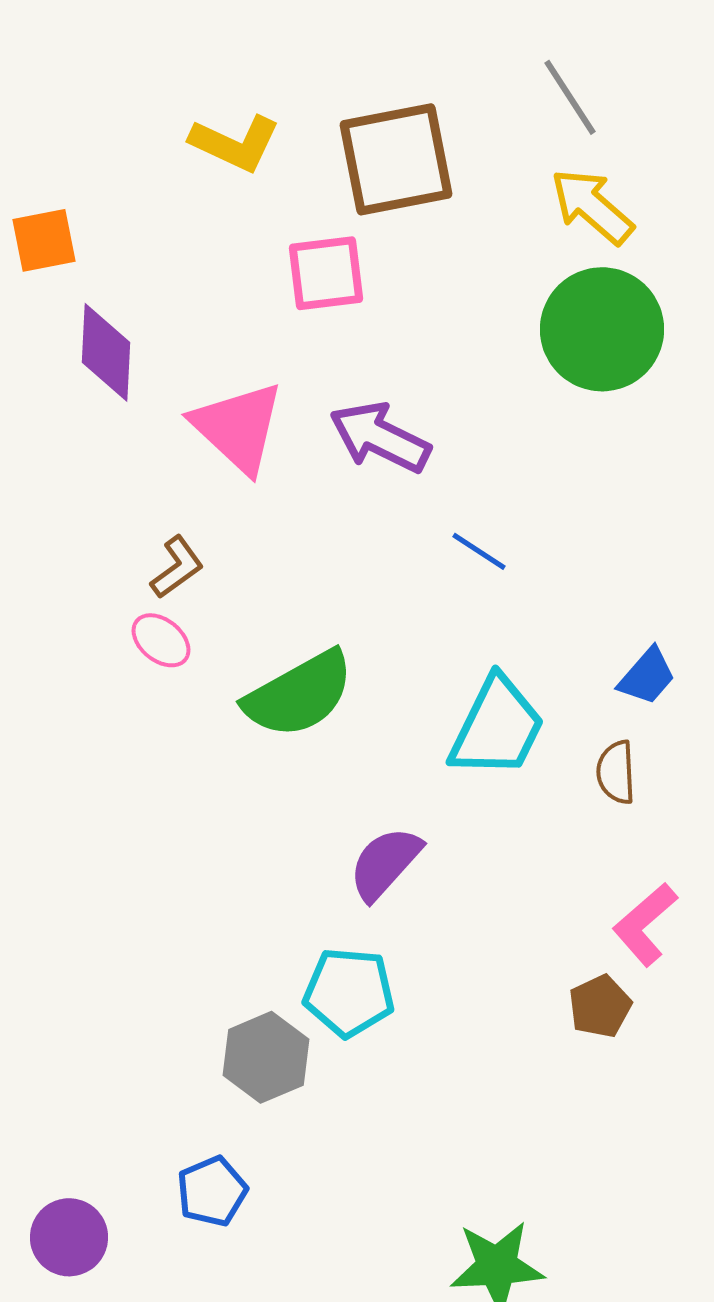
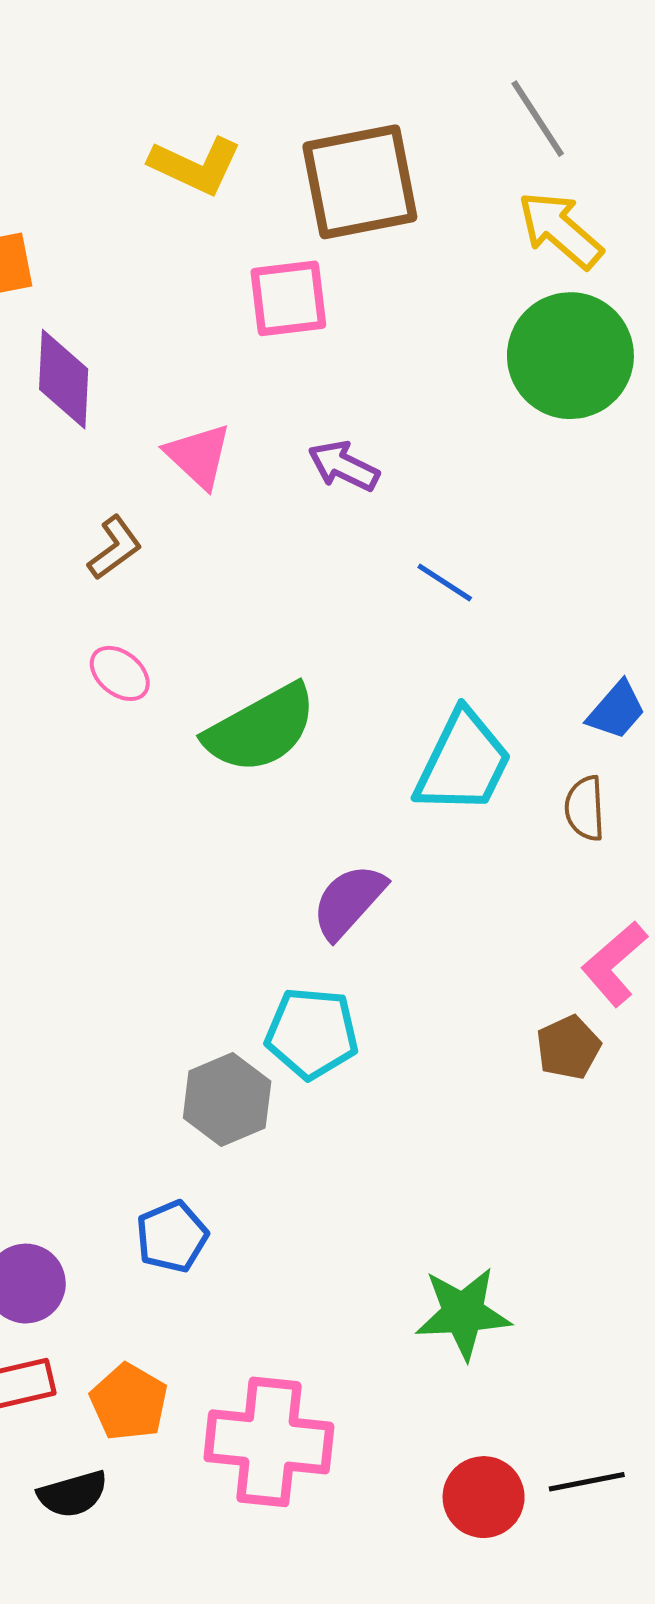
pink triangle: (238, 427) -> (198, 456), size x0.7
purple arrow: (380, 437) -> (344, 466), size x0.7
brown L-shape: (177, 567) -> (115, 548), moved

